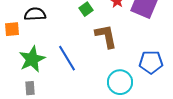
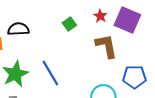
brown L-shape: (106, 36) -> (106, 46), moved

